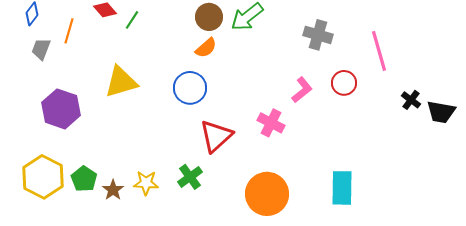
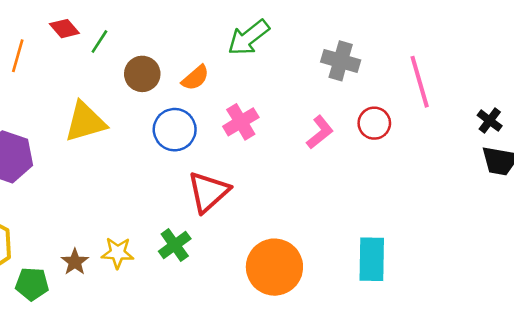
brown circle: (209, 17) -> (142, 74), moved
black cross: (411, 100) -> (490, 121), moved
pink cross: (271, 123) -> (241, 122), moved, turned 32
green pentagon: (84, 179) -> (32, 284), moved, turned -30

